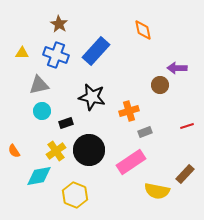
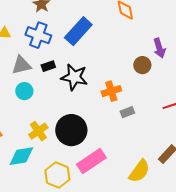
purple arrow: (177, 68) -> (159, 48), turned -108
black rectangle: (66, 123) -> (48, 66), moved
pink rectangle: (131, 162) -> (91, 161), moved
yellow semicircle: (157, 191) -> (139, 171), turned -65

